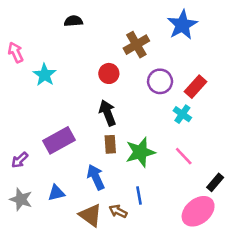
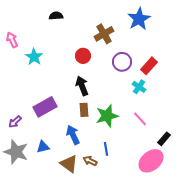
gray star: (21, 199) -> (16, 152), size x1.4

